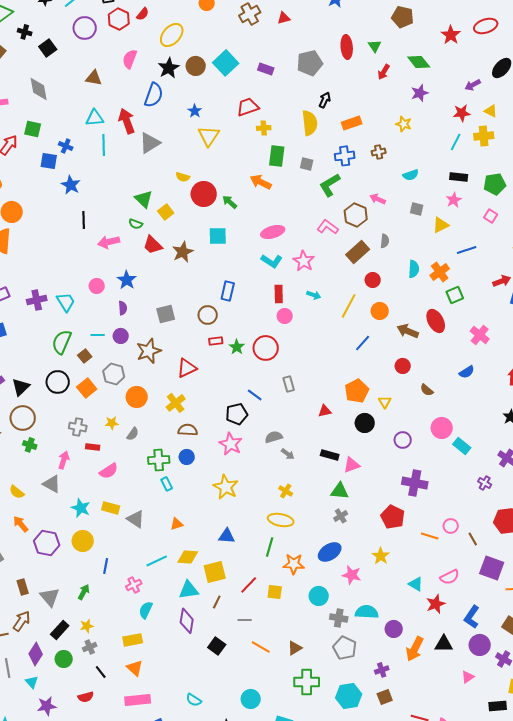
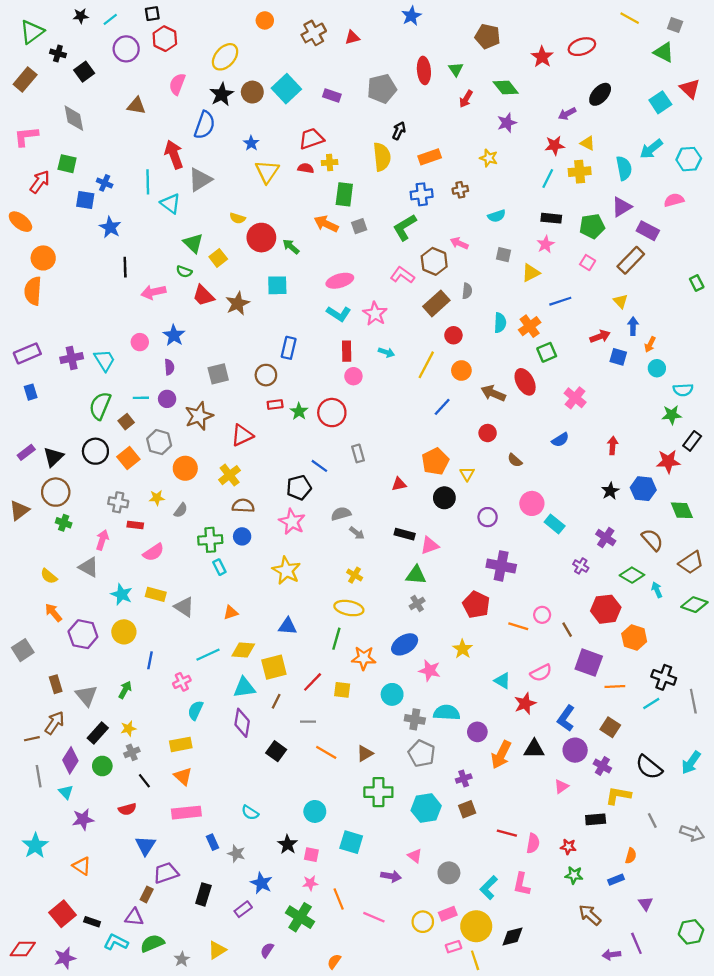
red semicircle: (143, 14) -> (306, 168), moved, turned -120
cyan triangle: (95, 118) -> (170, 203), moved, turned 42
gray square: (307, 164) -> (359, 226), moved, turned -32

